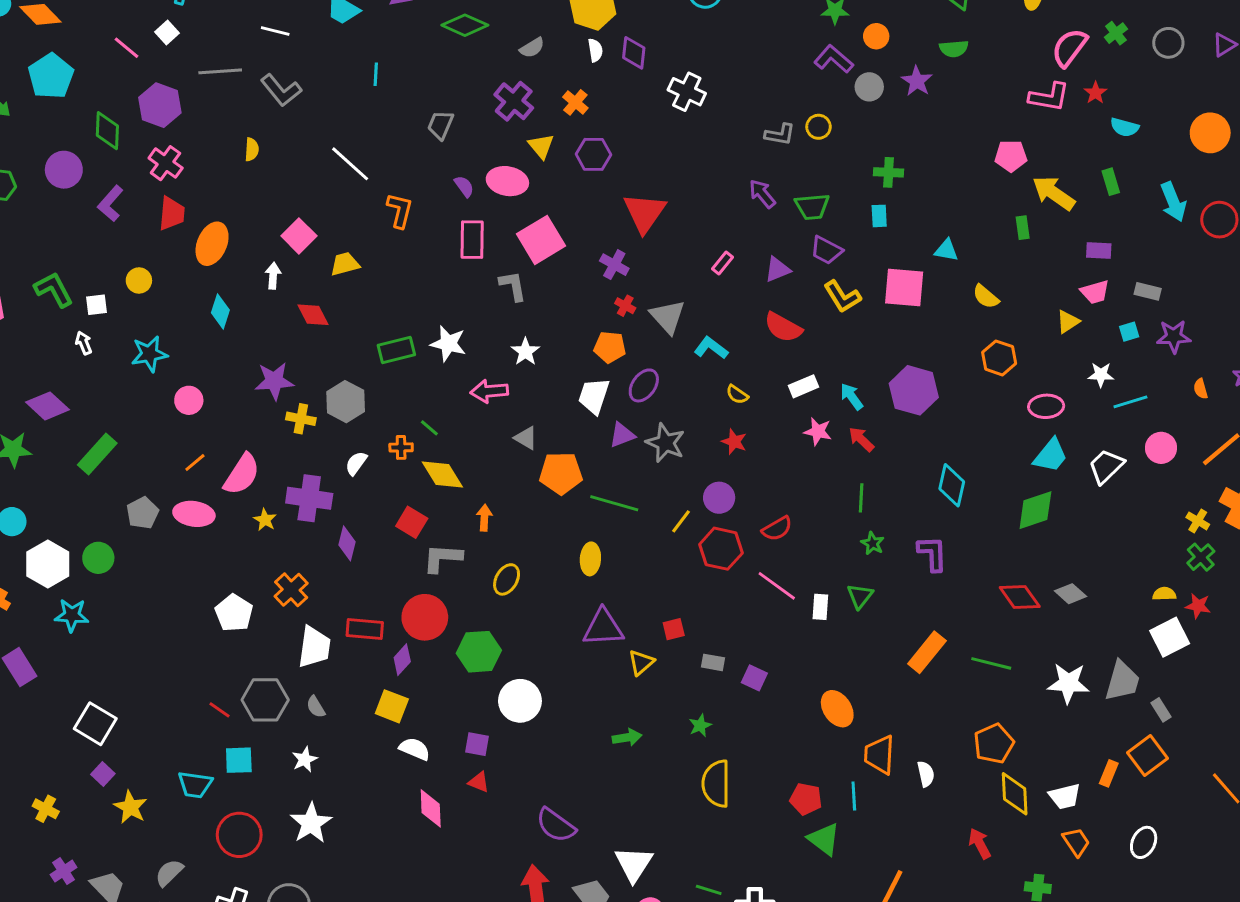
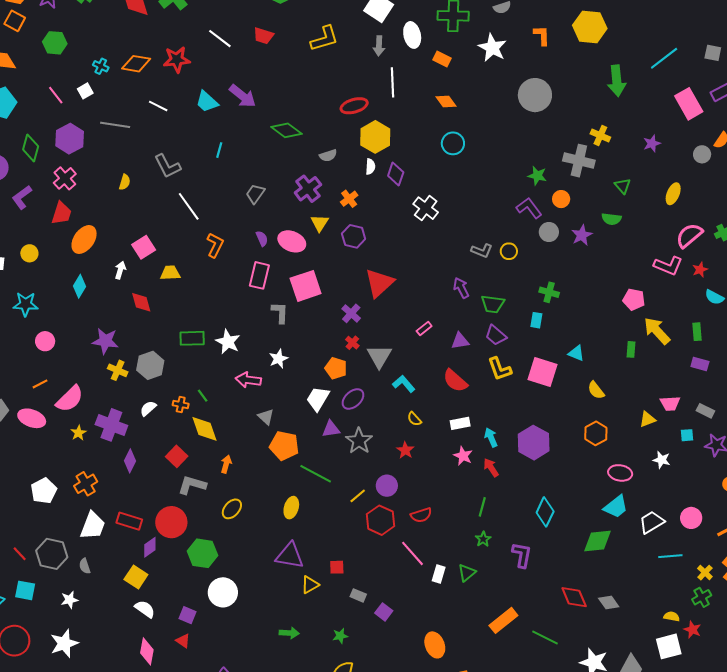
gray L-shape: (281, 90) -> (167, 166), moved
purple rectangle: (1099, 251) -> (700, 364), moved
cyan line: (1130, 402) -> (670, 556), moved

